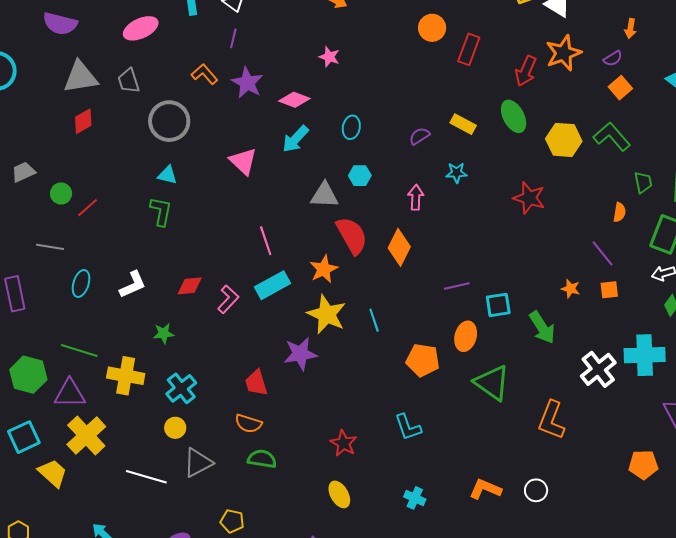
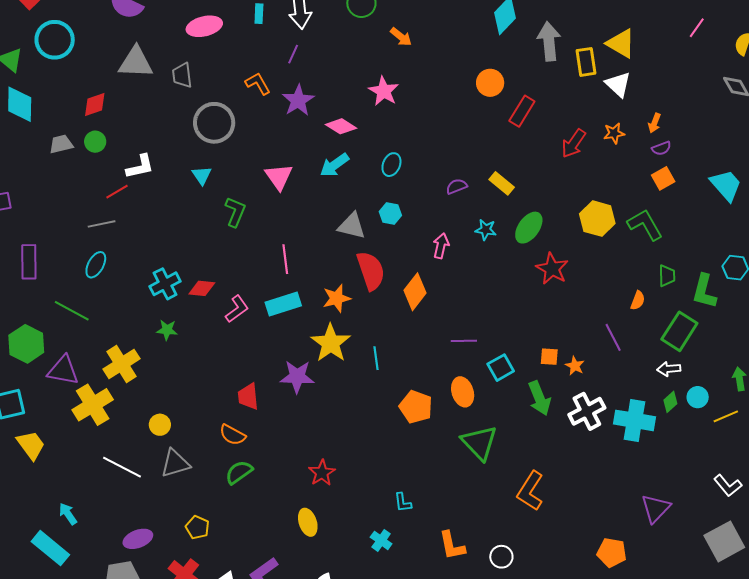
orange arrow: (630, 28) -> (655, 123), moved
orange star: (563, 53) -> (614, 133), size x0.6
pink star: (329, 57) -> (384, 91), size x1.4
green ellipse: (514, 116) -> (529, 228), moved, turned 52
red diamond: (83, 121) -> (95, 105), moved
cyan triangle: (167, 175) -> (202, 175), turned 30
green circle: (61, 193) -> (95, 142), moved
green L-shape: (161, 211) -> (235, 212), moved
gray line: (50, 247) -> (102, 224), moved, turned -32
white L-shape: (133, 285) -> (140, 167), moved
orange square: (609, 290) -> (549, 357), moved
cyan square: (498, 305) -> (501, 368), turned -32
orange ellipse: (466, 336) -> (463, 392), turned -44
green line: (79, 351) -> (72, 311), moved
cyan cross: (645, 355) -> (635, 420), moved
white cross: (598, 369) -> (587, 411), moved
yellow cross: (126, 376) -> (121, 364), turned 36
cyan cross: (181, 388) -> (165, 284), moved
cyan L-shape: (408, 427) -> (403, 502), moved, size x0.7
yellow cross: (86, 435) -> (93, 405), moved
green semicircle: (262, 459) -> (239, 472), turned -56
orange L-shape: (485, 489) -> (452, 546), turned -136

